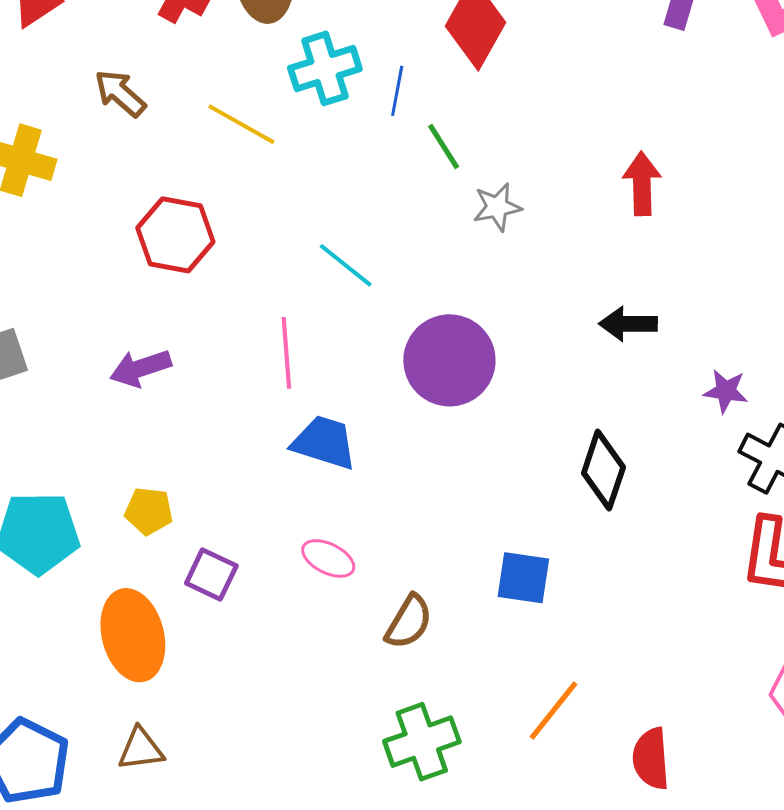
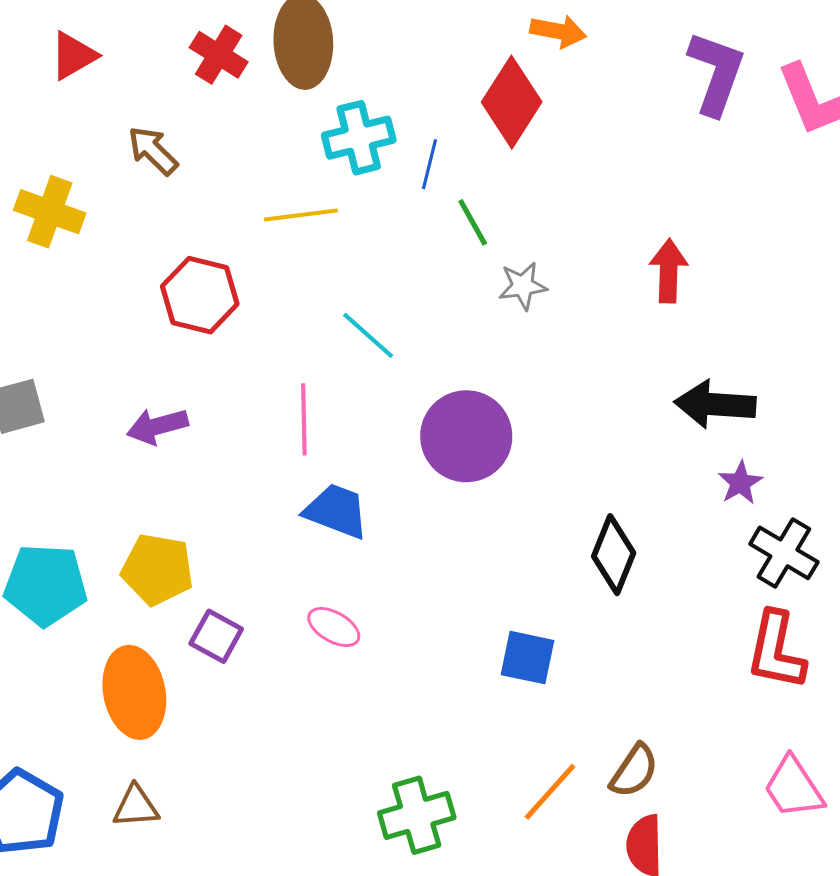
yellow line: (241, 124) -> (301, 215), moved, turned -40
black arrow: (628, 324) -> (715, 404), moved, size x1.4
purple star: (726, 391) -> (740, 483), turned 30
yellow pentagon: (149, 511) -> (157, 569), size x1.5
brown semicircle: (409, 622) -> (634, 771), moved

